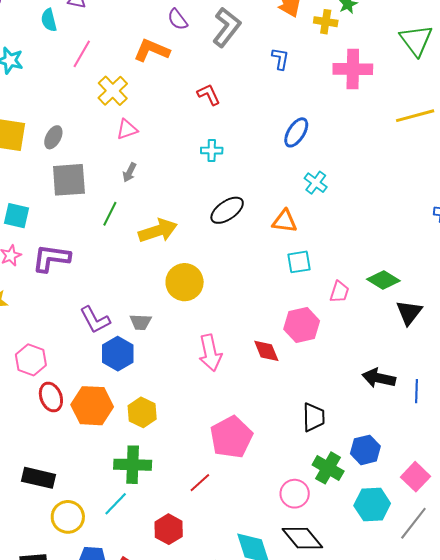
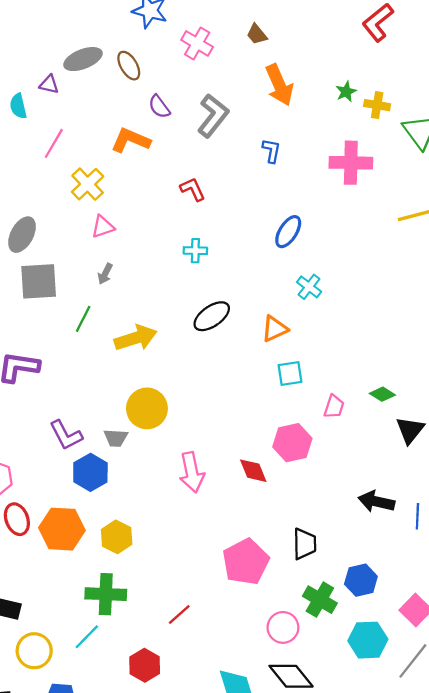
yellow cross: (326, 22) -> (377, 105), moved
gray ellipse: (53, 137) -> (22, 235), size x1.4
orange triangle: (285, 221) -> (275, 329), turned -32
green diamond: (383, 280) -> (382, 394), size x0.7
yellow circle: (185, 282) -> (147, 408), moved
pink pentagon: (231, 437) -> (246, 562), moved

